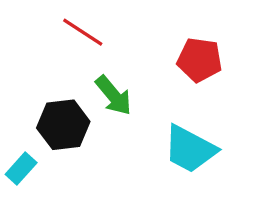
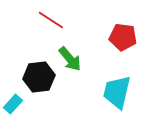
cyan trapezoid: (190, 149) -> (117, 92), turned 75

